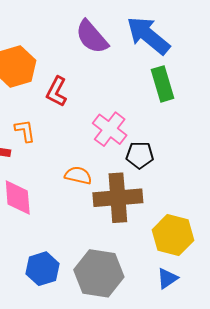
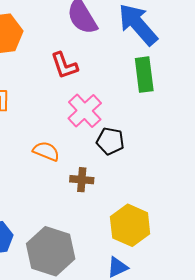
red L-shape: (56, 92) -> (64, 65), moved, turned -56
brown cross: (118, 198) -> (82, 180), size x0.5

